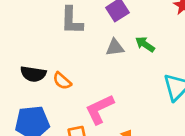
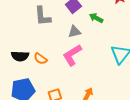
green arrow: (145, 44) -> (96, 18), moved
pink L-shape: (100, 109) -> (72, 55), moved

